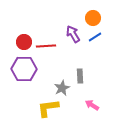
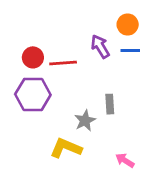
blue line: (95, 37) -> (130, 51), turned 32
pink arrow: (92, 105) -> (125, 160), moved
yellow L-shape: (48, 108) -> (66, 148), turned 30

